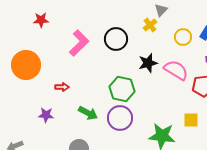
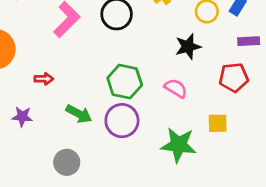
black star: (148, 63) -> (188, 46), moved
pink semicircle: (176, 70) -> (176, 88), moved, size x0.7

